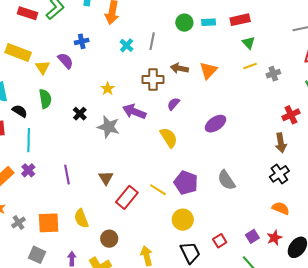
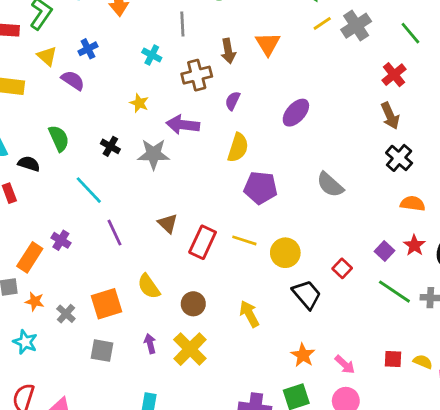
cyan cross: (127, 45) -> (152, 55), moved
yellow triangle: (43, 67) -> (47, 56), moved
brown arrow: (179, 68) -> (228, 51), turned -96
gray cross: (273, 74) -> (356, 26), size x1.5
yellow semicircle: (169, 138) -> (238, 148), turned 65
cyan line: (29, 140) -> (89, 190), moved, turned -30
purple pentagon: (186, 183) -> (261, 188), moved
yellow line: (158, 190) -> (244, 240), moved

